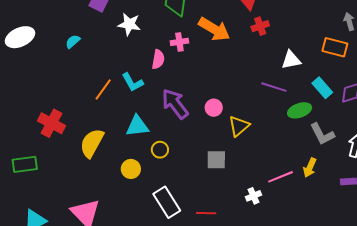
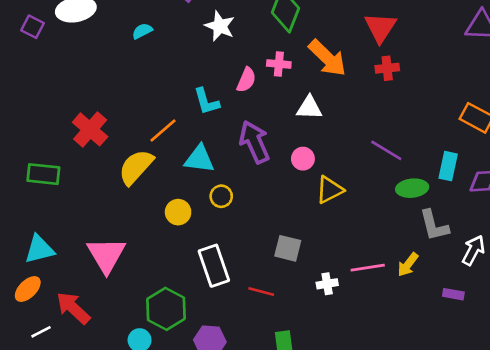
white triangle: (291, 60) -> (309, 108), moved
cyan rectangle: (322, 88) -> (448, 166), turned 40
orange line: (103, 89) -> (163, 131), moved
gray square: (216, 160) -> (288, 248), moved

